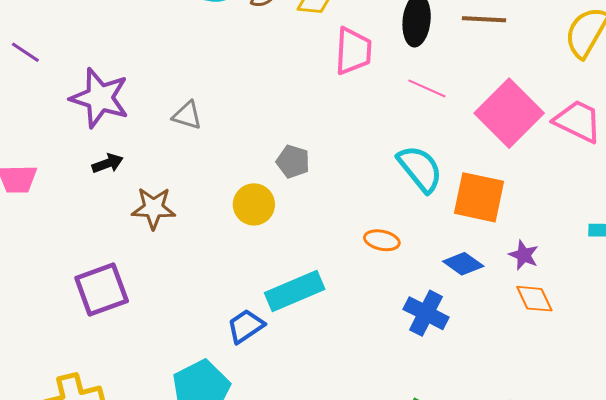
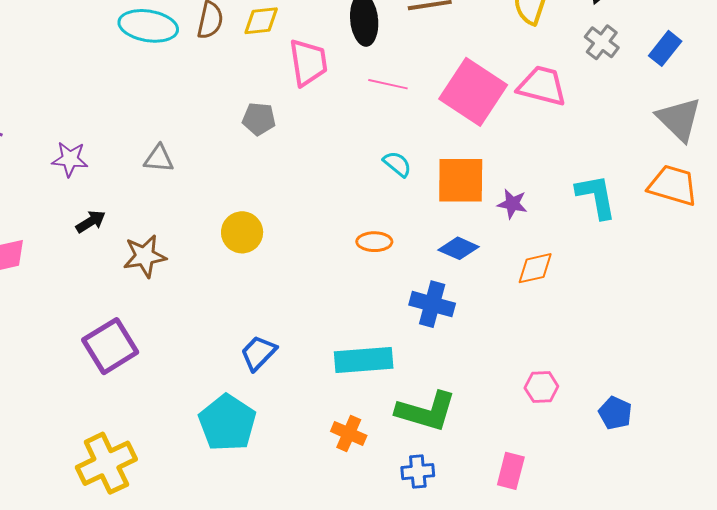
purple star: (100, 98) -> (70, 159), size x0.6
gray pentagon: (293, 162) -> (259, 119), moved
cyan semicircle: (420, 169) -> (397, 164), size x0.6
purple star: (524, 255) -> (512, 204), moved
cyan rectangle: (295, 291) -> (364, 360), moved, turned 30
orange diamond: (534, 299) -> (535, 268), turned -66

